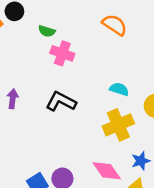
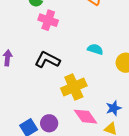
yellow cross: (118, 125) -> (74, 87), moved

